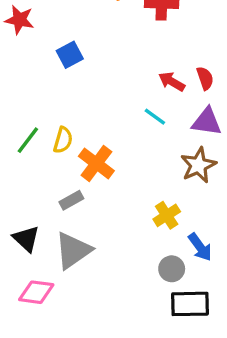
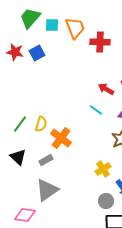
blue square: (70, 55) -> (37, 53), moved
black triangle: (26, 239) -> (18, 157), moved

